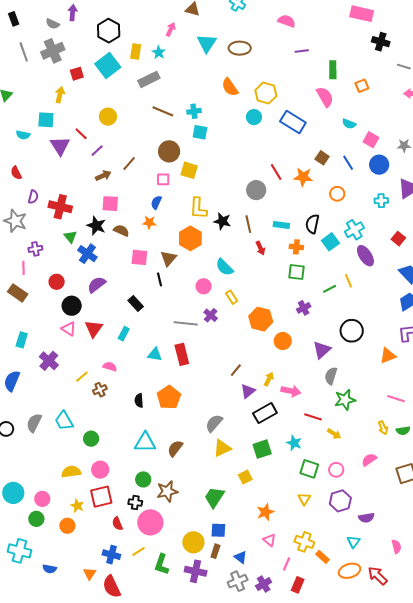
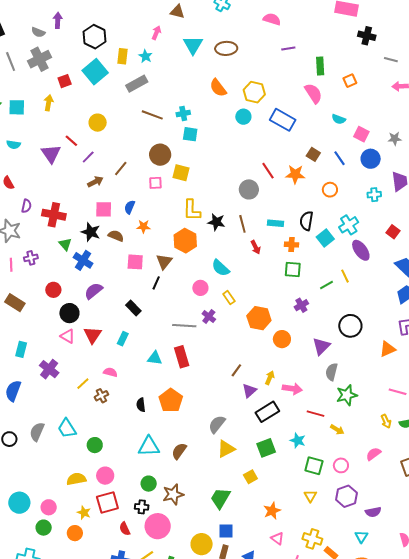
cyan square: (46, 120) -> (17, 107), moved
blue semicircle: (156, 202) -> (130, 207), moved
pink line: (23, 268) -> (11, 265), moved
black line: (160, 279) -> (156, 283), turned 40

